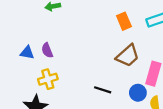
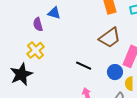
blue triangle: (27, 53) -> (54, 13), moved
yellow cross: (48, 79) -> (36, 50), turned -30

